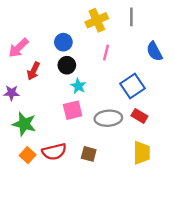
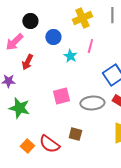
black circle: (67, 65) -> (30, 21), moved
cyan star: (78, 86) -> (70, 56), moved
red semicircle: (54, 152) -> (49, 144), moved, turned 50
orange square: (28, 155) -> (27, 146), moved

